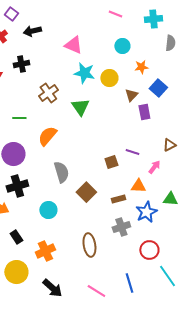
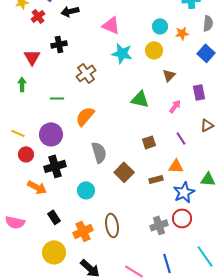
orange star: (141, 67) -> (182, 33), moved
yellow circle: (109, 78) -> (154, 50), moved
blue square: (158, 88) -> (206, 53), moved
green triangle: (80, 107) -> (140, 99), moved, turned -42
purple rectangle: (144, 112) -> (199, 92), moved
purple line: (132, 152) -> (181, 138), moved, turned 40
pink arrow: (154, 167) -> (175, 106), moved
gray cross: (121, 227) -> (159, 225), moved
brown ellipse: (89, 245) -> (112, 225), moved
red circle: (149, 250) -> (182, 218), moved

